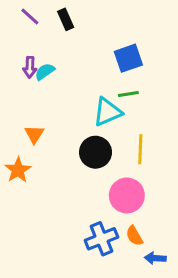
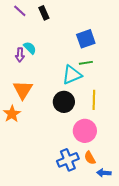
purple arrow: (30, 67) -> (20, 55), moved
cyan semicircle: (45, 72) -> (30, 48), turned 80
orange triangle: (34, 134) -> (23, 90), size x1.5

